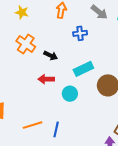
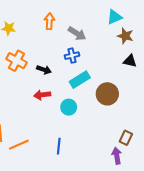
gray arrow: (99, 12) -> (77, 33), moved
blue cross: (80, 33) -> (72, 56), moved
orange line: (33, 125) -> (19, 145), moved

